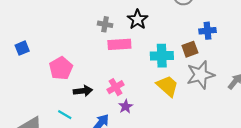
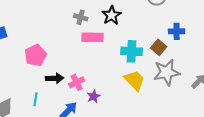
brown square: (190, 49) -> (159, 47), turned -35
pink cross: (116, 87) -> (77, 82), moved
cyan line: (65, 115) -> (36, 99), turned 64

